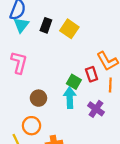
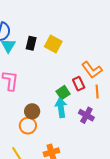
green square: (74, 82) -> (63, 93), turned 32
orange circle: (32, 126) -> (28, 126), moved

